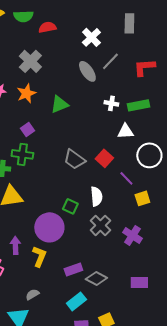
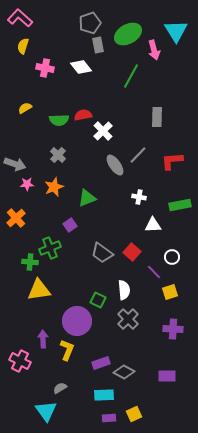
green semicircle: (23, 16) -> (59, 120), moved
red semicircle: (47, 27) -> (83, 115), moved
white cross: (91, 37) -> (103, 131), moved
gray cross: (30, 61) -> (58, 155), size x0.7
green rectangle: (138, 105) -> (180, 205), moved
purple square: (27, 129) -> (70, 225), moved
green cross: (22, 154) -> (50, 248), turned -30
white circle: (149, 155) -> (172, 257), moved, size x0.6
purple cross: (132, 235) -> (173, 329), moved, turned -30
cyan rectangle: (76, 301) -> (104, 395), turned 36

